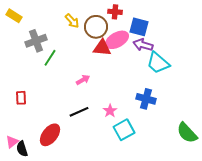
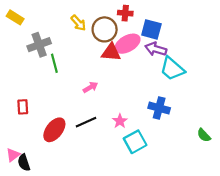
green line: (50, 58) -> (54, 63), turned -48
green semicircle: (187, 133) -> (204, 135), moved, size x0.6
red ellipse: (50, 135) -> (54, 130), moved

